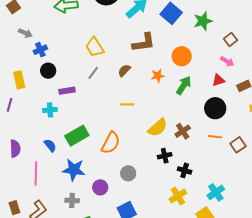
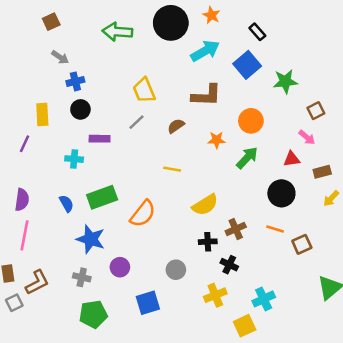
brown cross: (183, 131) -> (236, 229), moved
pink line: (36, 173) -> (24, 235), moved
gray circle: (128, 173) -> (176, 270), moved

